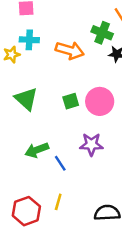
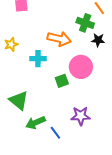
cyan cross: (29, 40) -> (38, 59), moved
green triangle: (26, 99) -> (19, 100), moved
pink circle: (100, 101) -> (81, 67), moved

